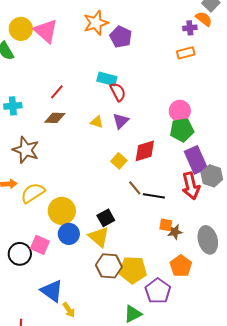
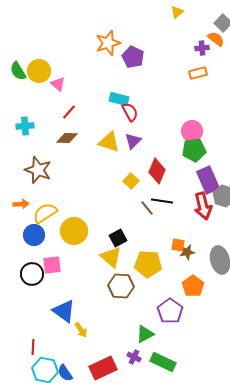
yellow circle: (21, 29) -> (39, 71), moved
pink triangle: (46, 31) -> (58, 84), moved, size x0.6
yellow triangle: (97, 122) -> (109, 142), size x1.6
red diamond: (145, 151) -> (157, 171), turned -50
black line: (154, 196) -> (162, 201), moved
blue circle: (69, 234) -> (34, 235), moved
pink square: (40, 245) -> (52, 265), turned -30
yellow pentagon: (133, 270) -> (148, 264), moved

